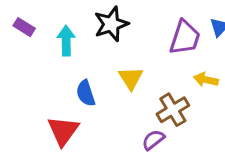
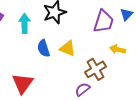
yellow triangle: (131, 78) -> (68, 48), turned -36
blue semicircle: (86, 93) -> (44, 48), moved

